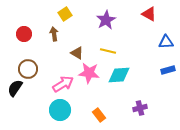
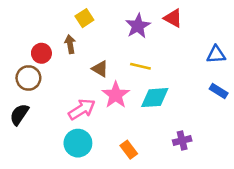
red triangle: (149, 14) -> (173, 18), moved
red circle: (24, 34) -> (41, 53), moved
brown circle: (28, 69) -> (28, 78), moved
blue rectangle: (168, 70) -> (219, 91), turned 48
pink star: (89, 73) -> (116, 95), turned 30

